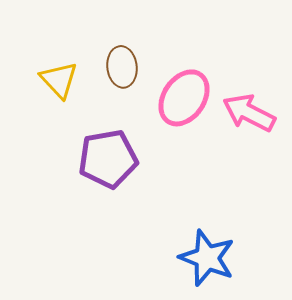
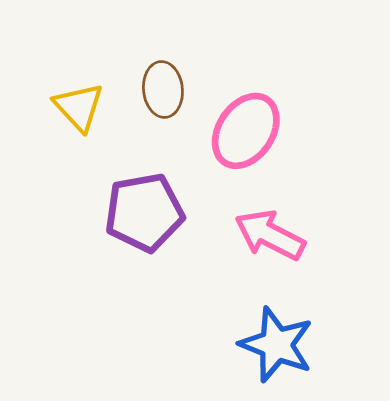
pink arrow: (249, 113) -> (270, 235), moved

